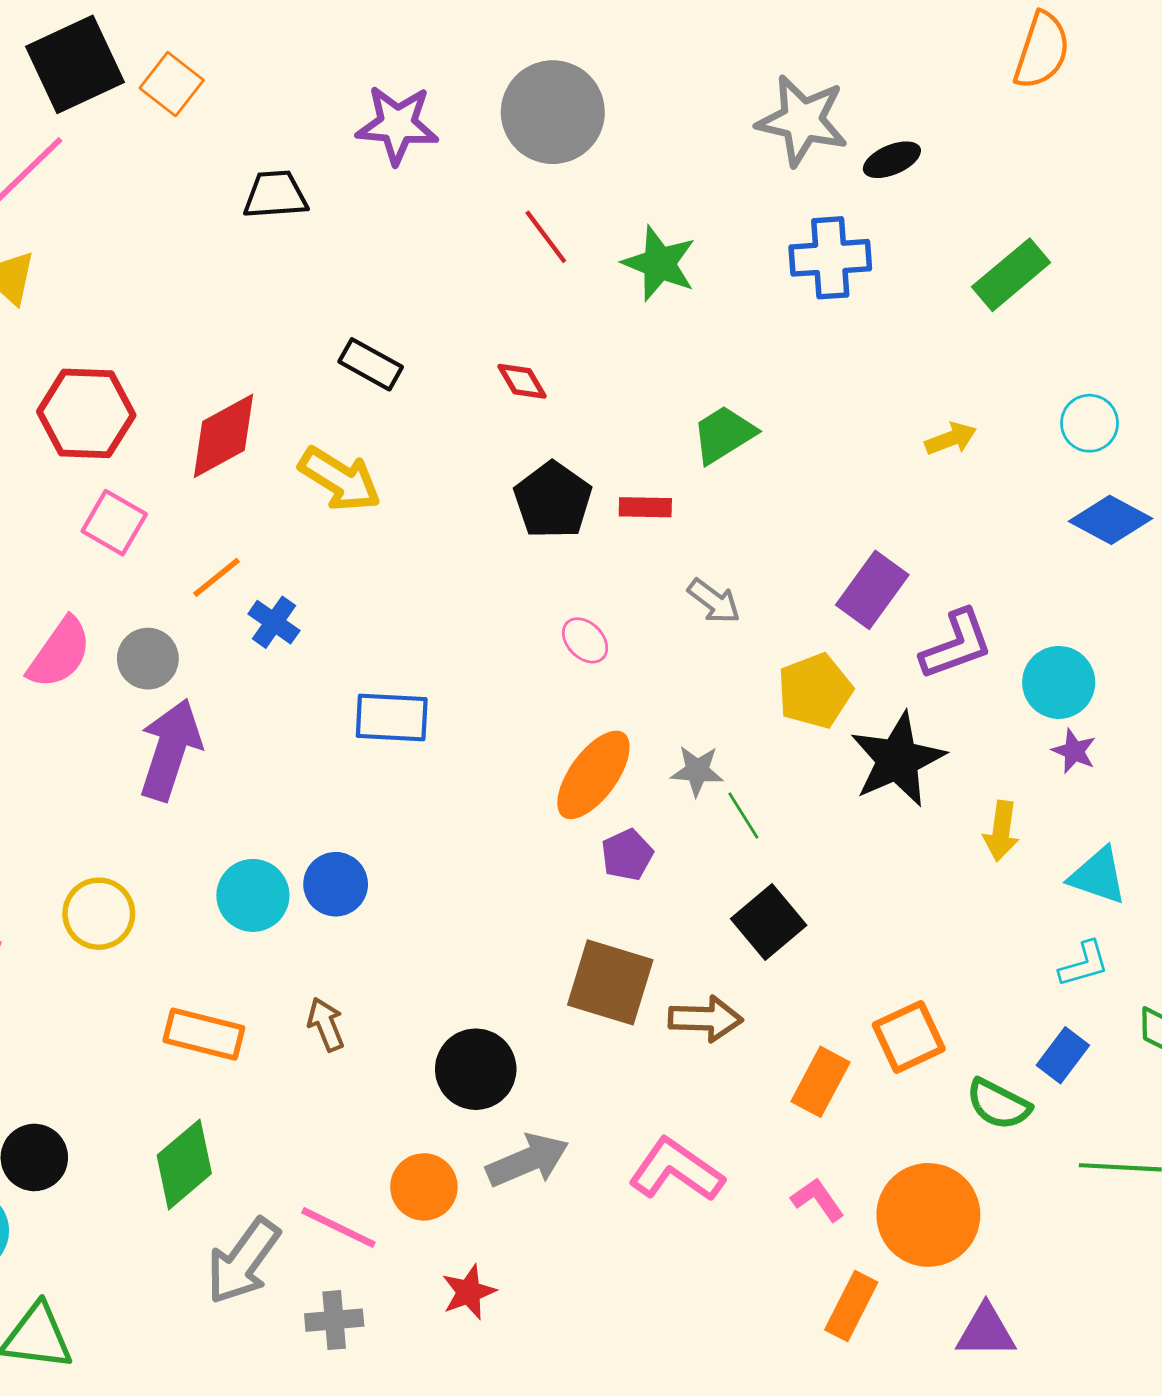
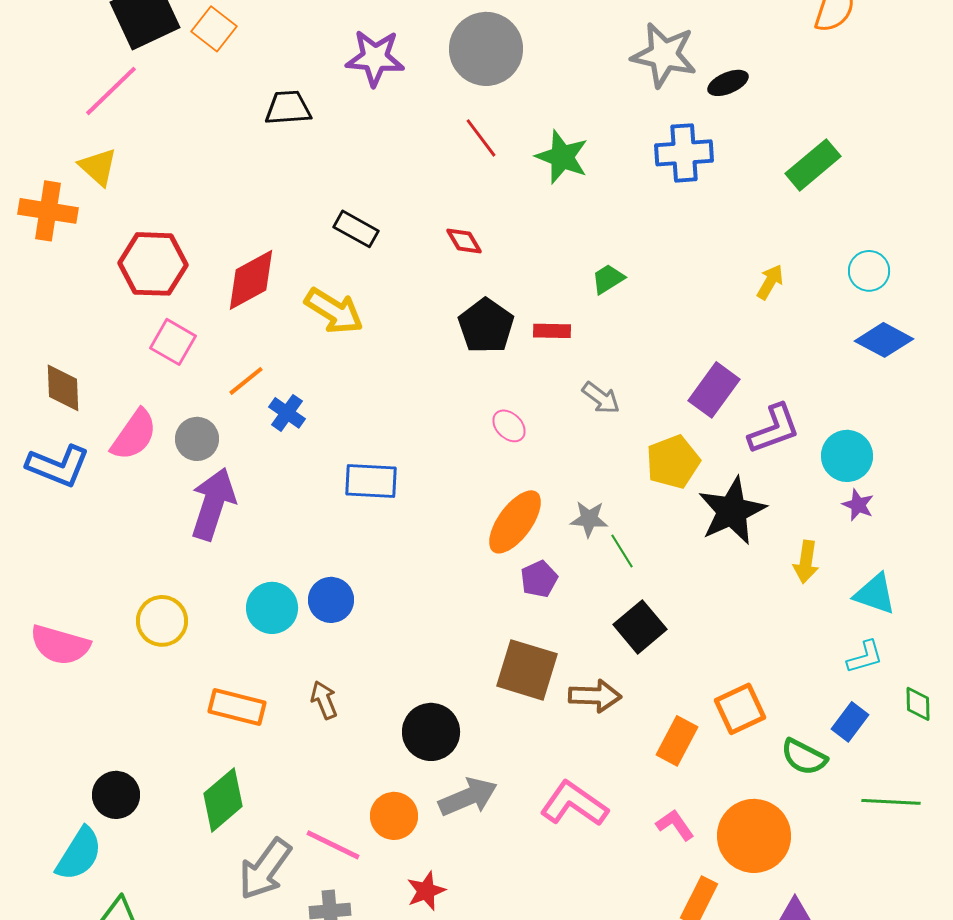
green trapezoid: (724, 434) -> (608, 279), size x0.7
yellow arrow: (951, 439) -> (770, 282), turned -39

